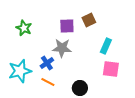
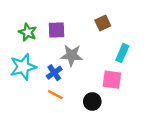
purple square: (67, 26) -> (57, 30), moved
pink square: (111, 69) -> (112, 80), moved
cyan star: (20, 71) -> (23, 67), moved

